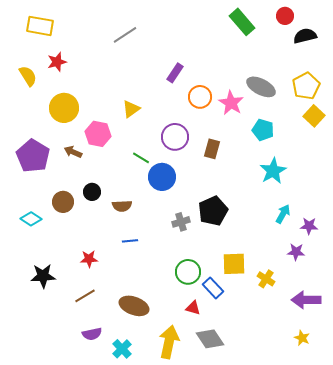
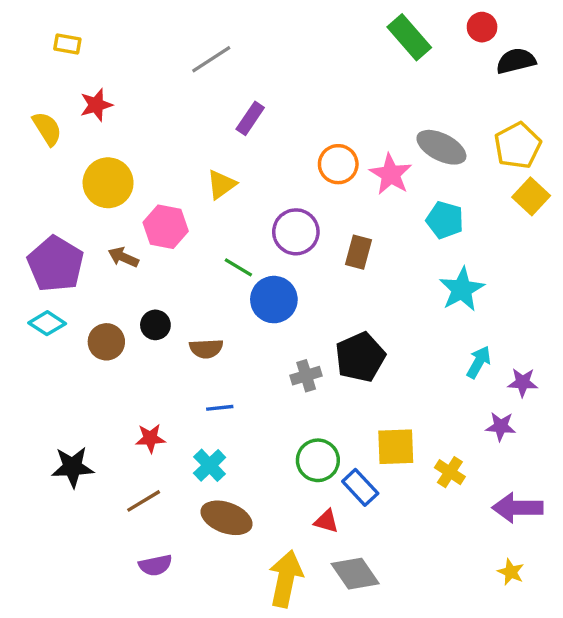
yellow rectangle: (40, 26) -> (67, 44), size x0.6
purple rectangle: (175, 73) -> (250, 118), moved
cyan diamond: (31, 219) -> (47, 323), moved
cyan cross: (122, 349) -> (210, 465), moved

